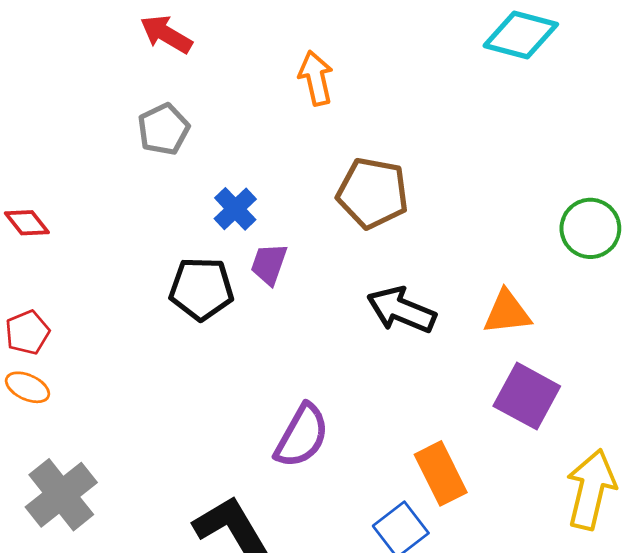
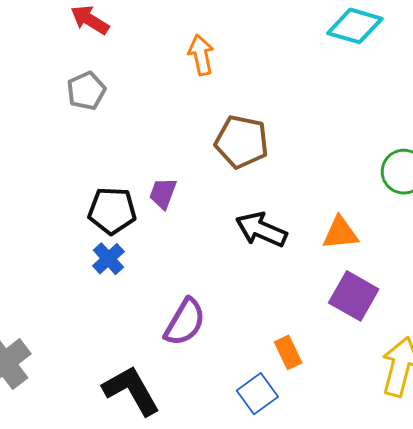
blue cross: (235, 209) -> (108, 259), moved
orange rectangle: (441, 473) -> (288, 352), size x0.7

